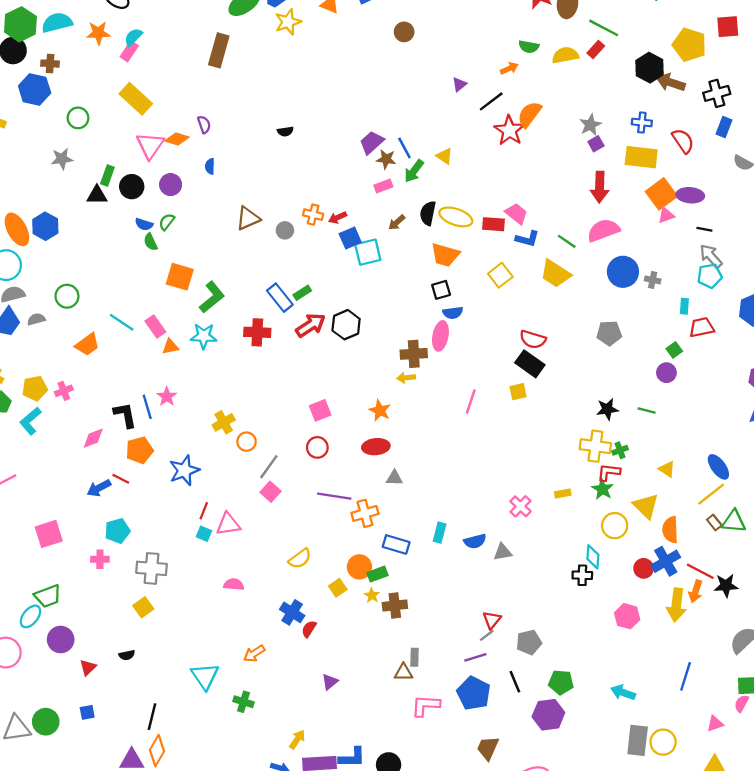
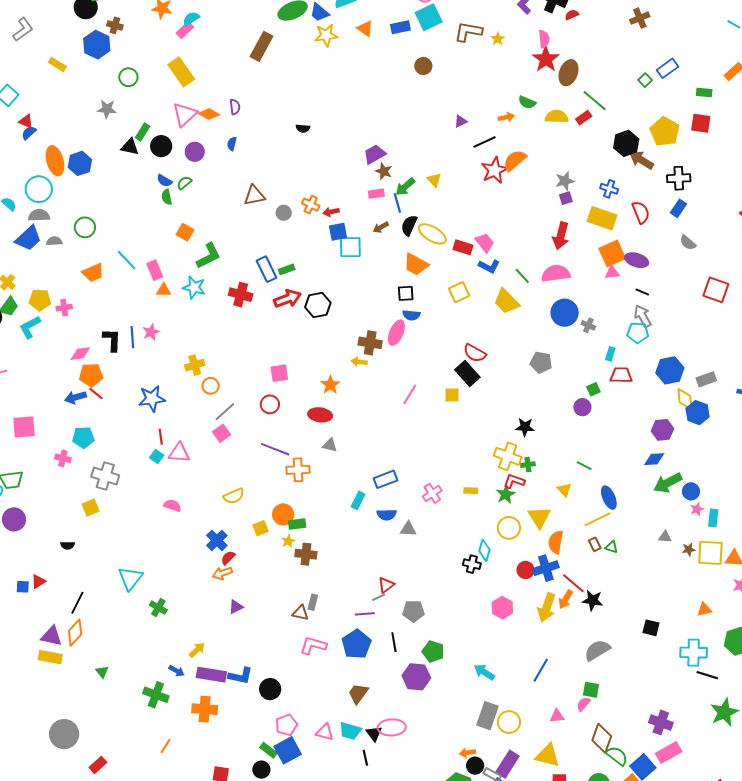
blue line: (404, 148) -> (397, 203), moved
orange square: (180, 277) -> (185, 232), size x0.7
green line: (647, 411) -> (584, 466), moved
orange pentagon: (139, 450) -> (91, 375), moved
red line: (204, 511) -> (161, 437), turned -42
green triangle: (734, 521) -> (611, 547), size x0.6
blue rectangle: (396, 544) -> (385, 479), moved, turned -50
orange arrow: (254, 653) -> (222, 573), moved
red triangle: (88, 667) -> (38, 581), moved

